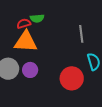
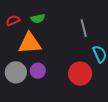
red semicircle: (24, 24) -> (13, 20), moved

